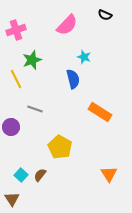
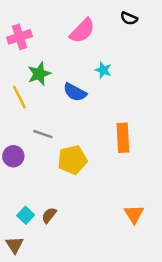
blue semicircle: (73, 79) -> (75, 92), moved, turned 132
orange rectangle: (100, 112) -> (123, 138), turned 55
yellow pentagon: (60, 147) -> (72, 160), moved, turned 30

